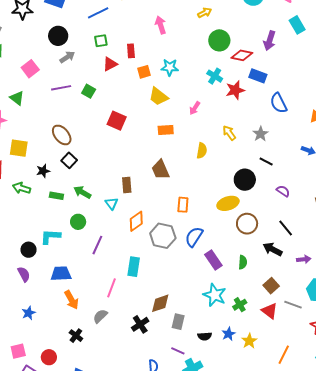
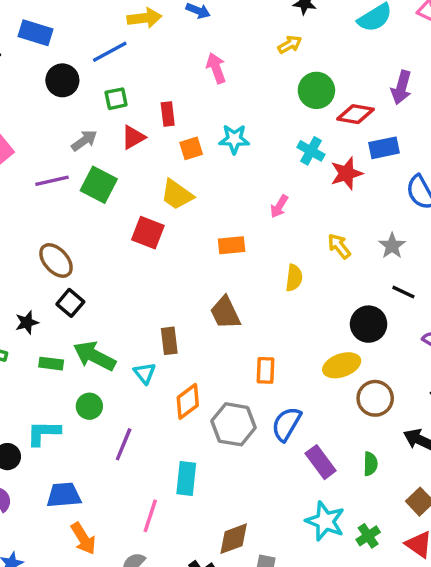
black circle: (58, 36) -> (62, 80), moved
gray arrow: (67, 57) -> (84, 141), moved
blue rectangle: (258, 76) -> (384, 148), turned -30
green square: (89, 91) -> (99, 185), size x1.5
yellow trapezoid: (158, 97) -> (177, 195), moved
green arrow: (82, 192) -> (95, 356), size x1.4

